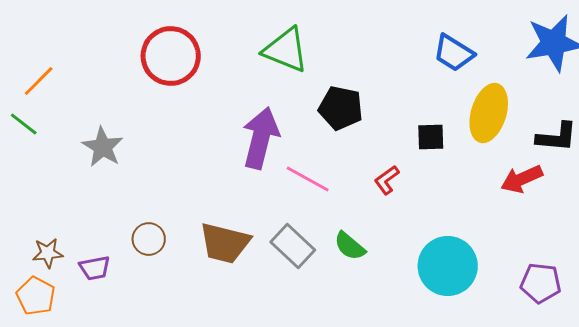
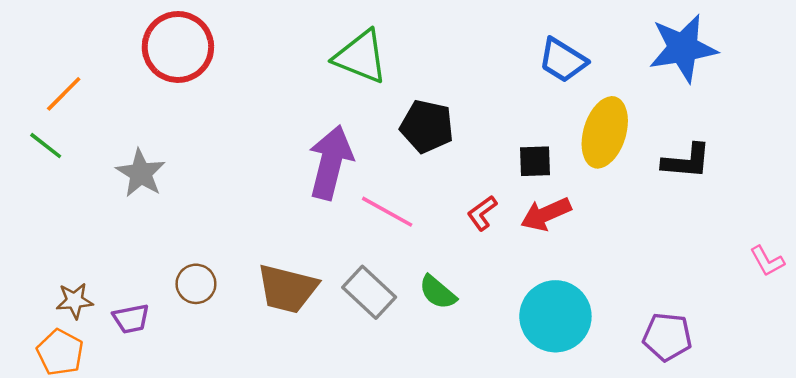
red circle: (171, 56) -> (178, 47), moved
red arrow: (522, 179) -> (546, 214), moved

